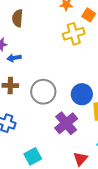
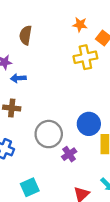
gray circle: (43, 92) -> (49, 134), moved
purple cross: (66, 123) -> (69, 154), size x0.6

